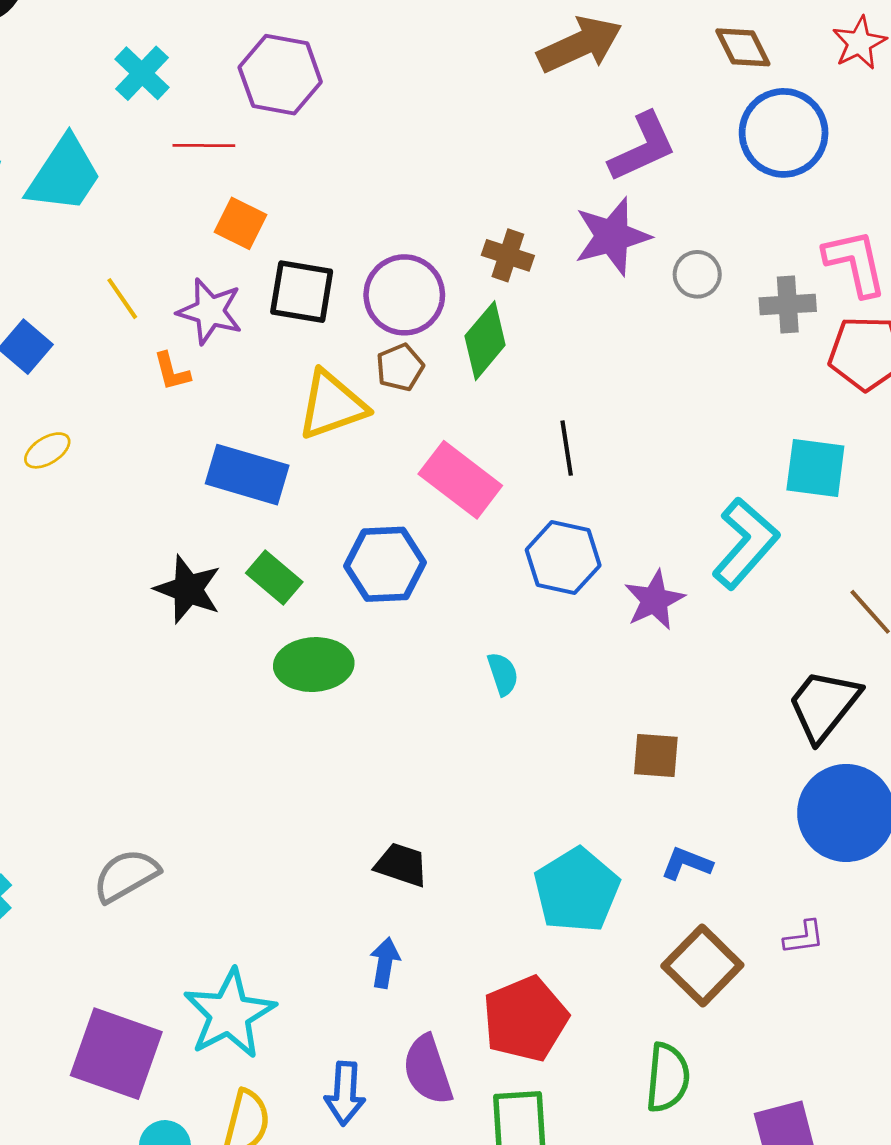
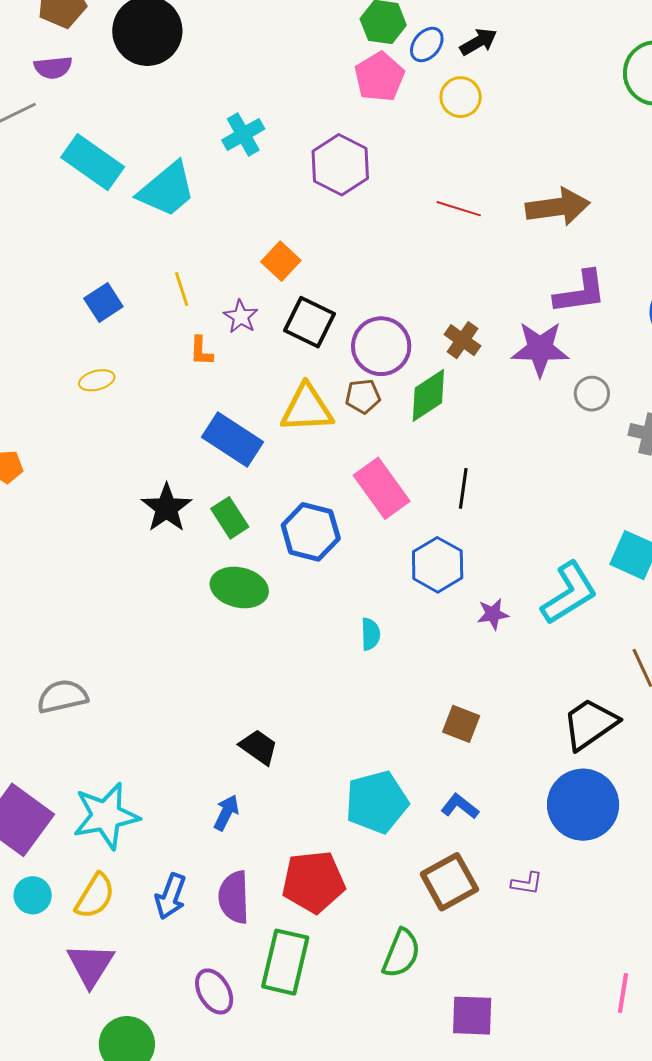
red line: (204, 145) -> (459, 209), moved
purple star: (210, 311) -> (241, 317), size x0.7
purple star: (654, 600) -> (493, 614), size x0.7

